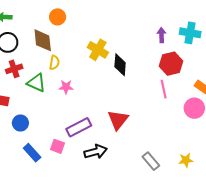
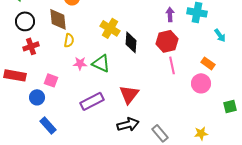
red hexagon: (171, 64) -> (167, 41), moved
green triangle: (36, 83) -> (101, 63), moved
pink square: (58, 146) -> (51, 80), moved
black arrow: (96, 152) -> (128, 124), moved
yellow star: (186, 160) -> (201, 133), moved

